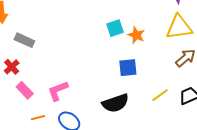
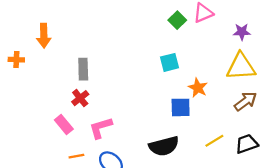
orange star: (136, 35) -> (198, 88), moved
gray rectangle: (24, 40) -> (83, 69), moved, turned 60
red cross: (12, 67) -> (80, 98), moved

